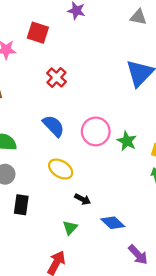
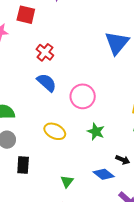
blue semicircle: (53, 126) -> (47, 83), moved
green star: (127, 141) -> (96, 132), moved
black arrow: (83, 199) -> (123, 160), moved

